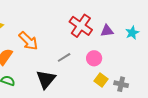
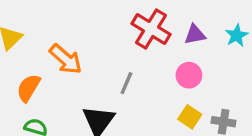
gray line: (64, 57) -> (126, 83), turned -32
pink circle: (94, 58) -> (189, 75), moved

